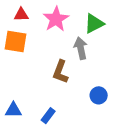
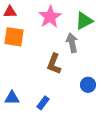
red triangle: (21, 15) -> (10, 12), moved

